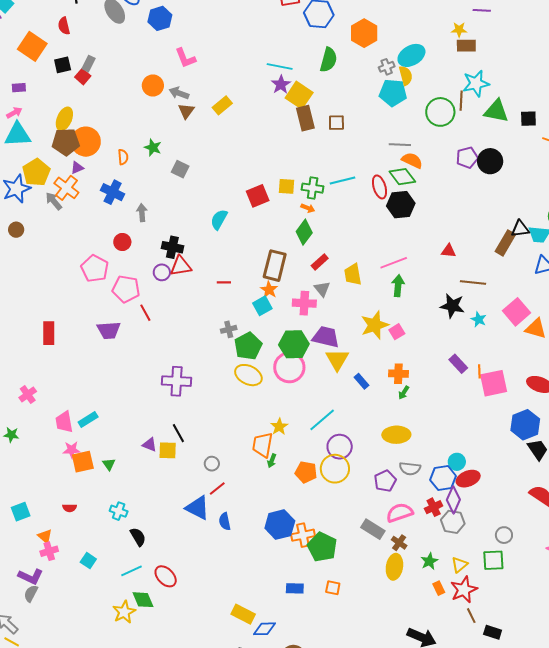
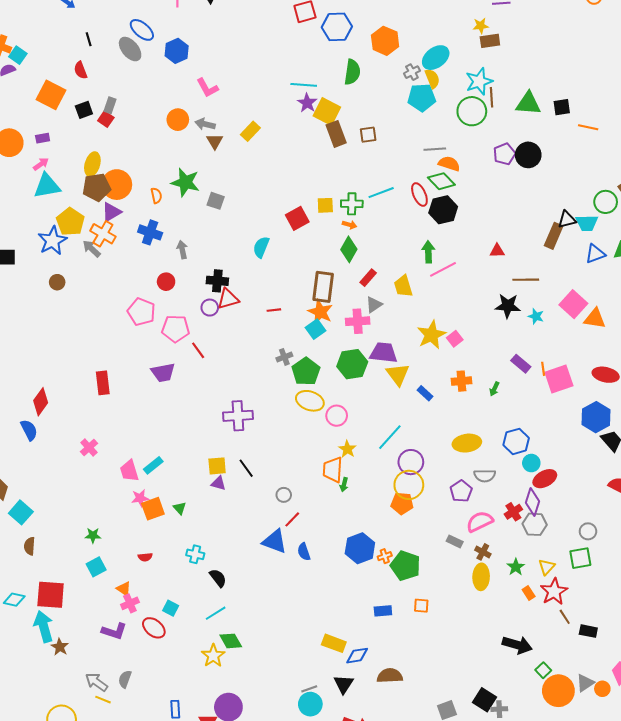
cyan star: (476, 83) -> (479, 81), moved
green star: (153, 148) -> (185, 182), size x1.6
purple triangle: (77, 168) -> (111, 212), size x1.5
green arrow: (398, 286) -> (428, 252), moved
gray triangle: (322, 289) -> (374, 305), turned 42
orange star: (269, 290) -> (320, 312), size x1.4
pink circle: (289, 367) -> (337, 416), moved, size x0.7
green arrow: (404, 393) -> (494, 389), moved
green star: (11, 435) -> (93, 535), moved
yellow square: (168, 450) -> (217, 466), moved
orange pentagon: (306, 472) -> (402, 503), moved
blue hexagon: (443, 478) -> (516, 441), moved
gray rectangle: (373, 529) -> (455, 541), size x0.7
orange cross: (303, 535) -> (385, 556), size x0.6
red ellipse: (166, 576) -> (154, 628), moved
gray semicircle: (31, 593) -> (125, 679), moved

